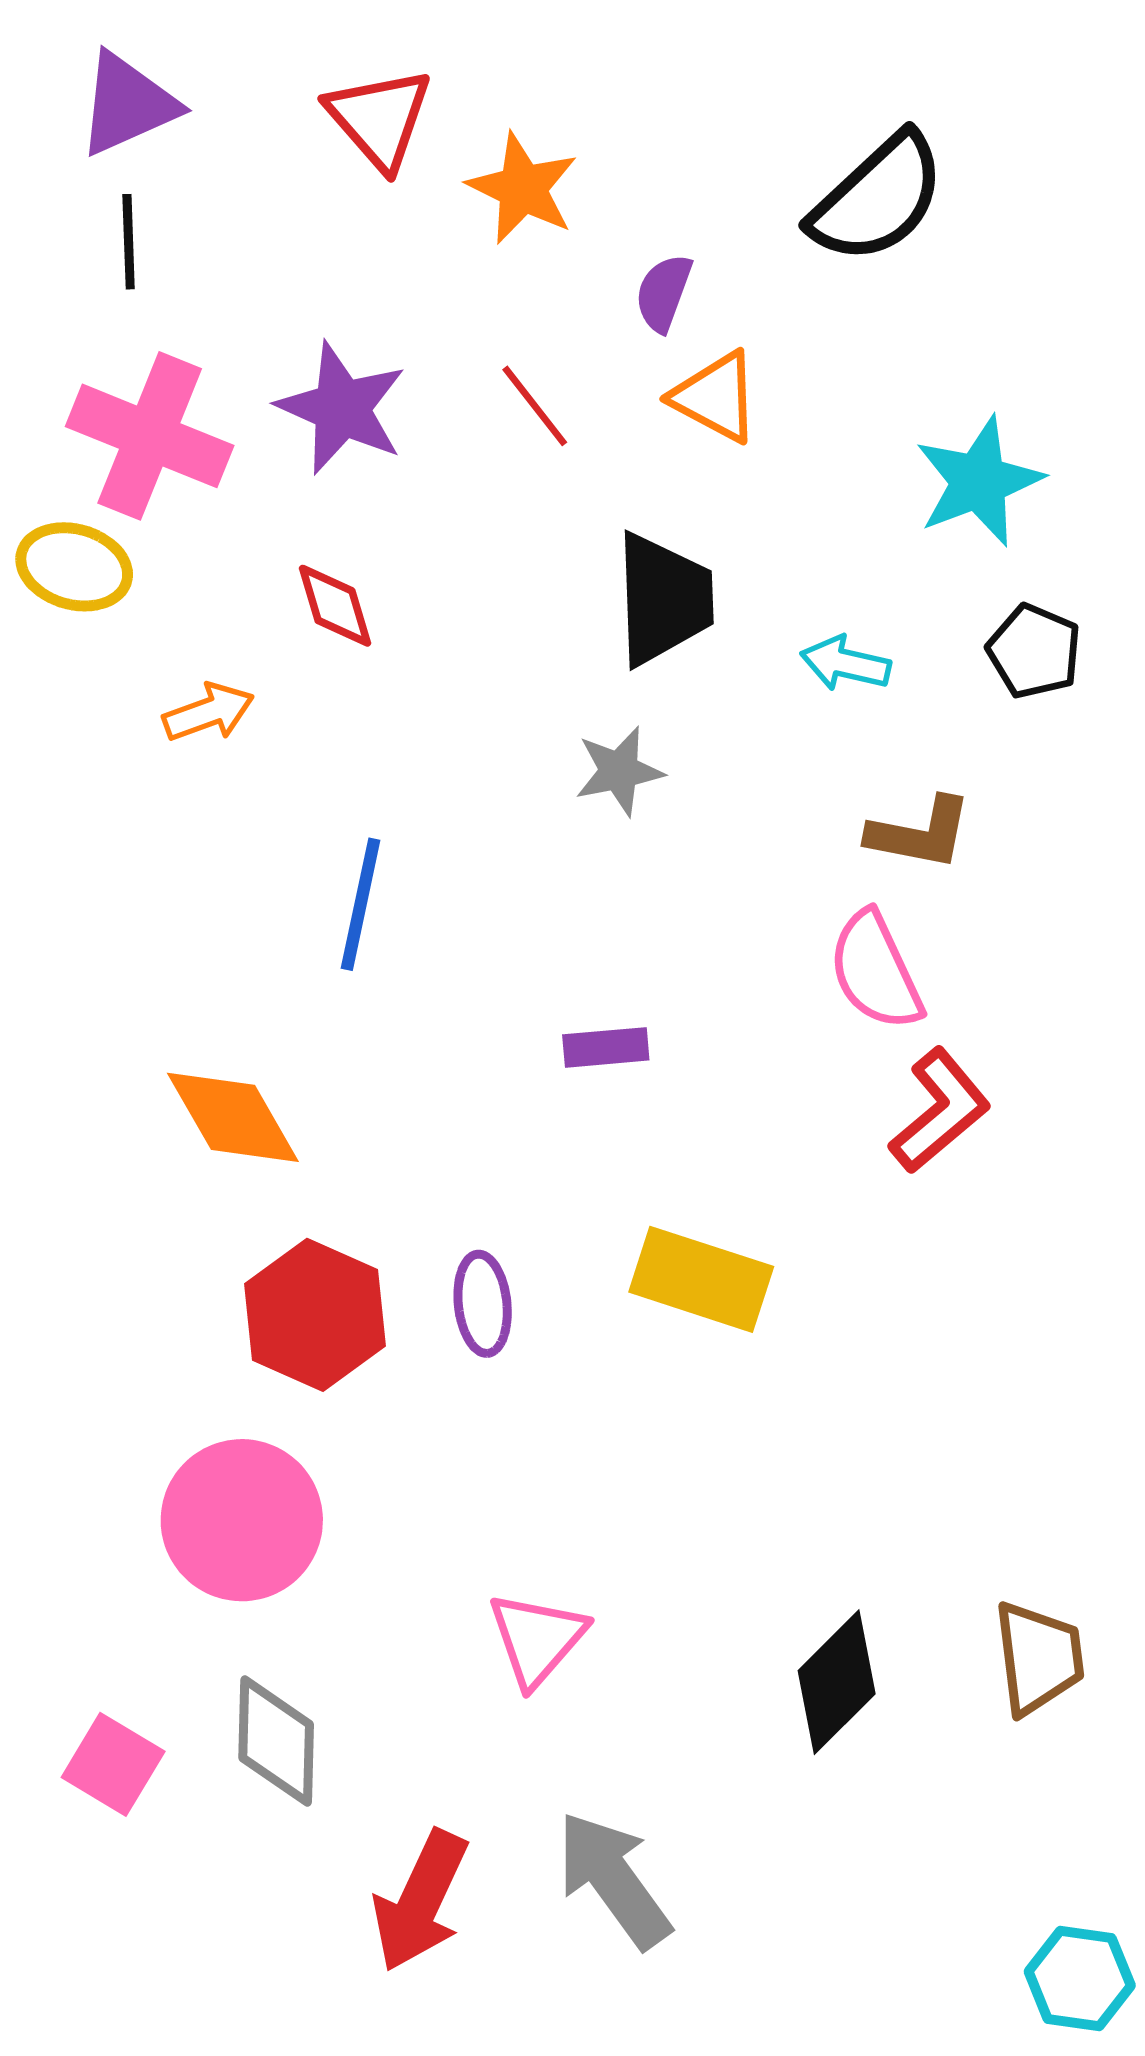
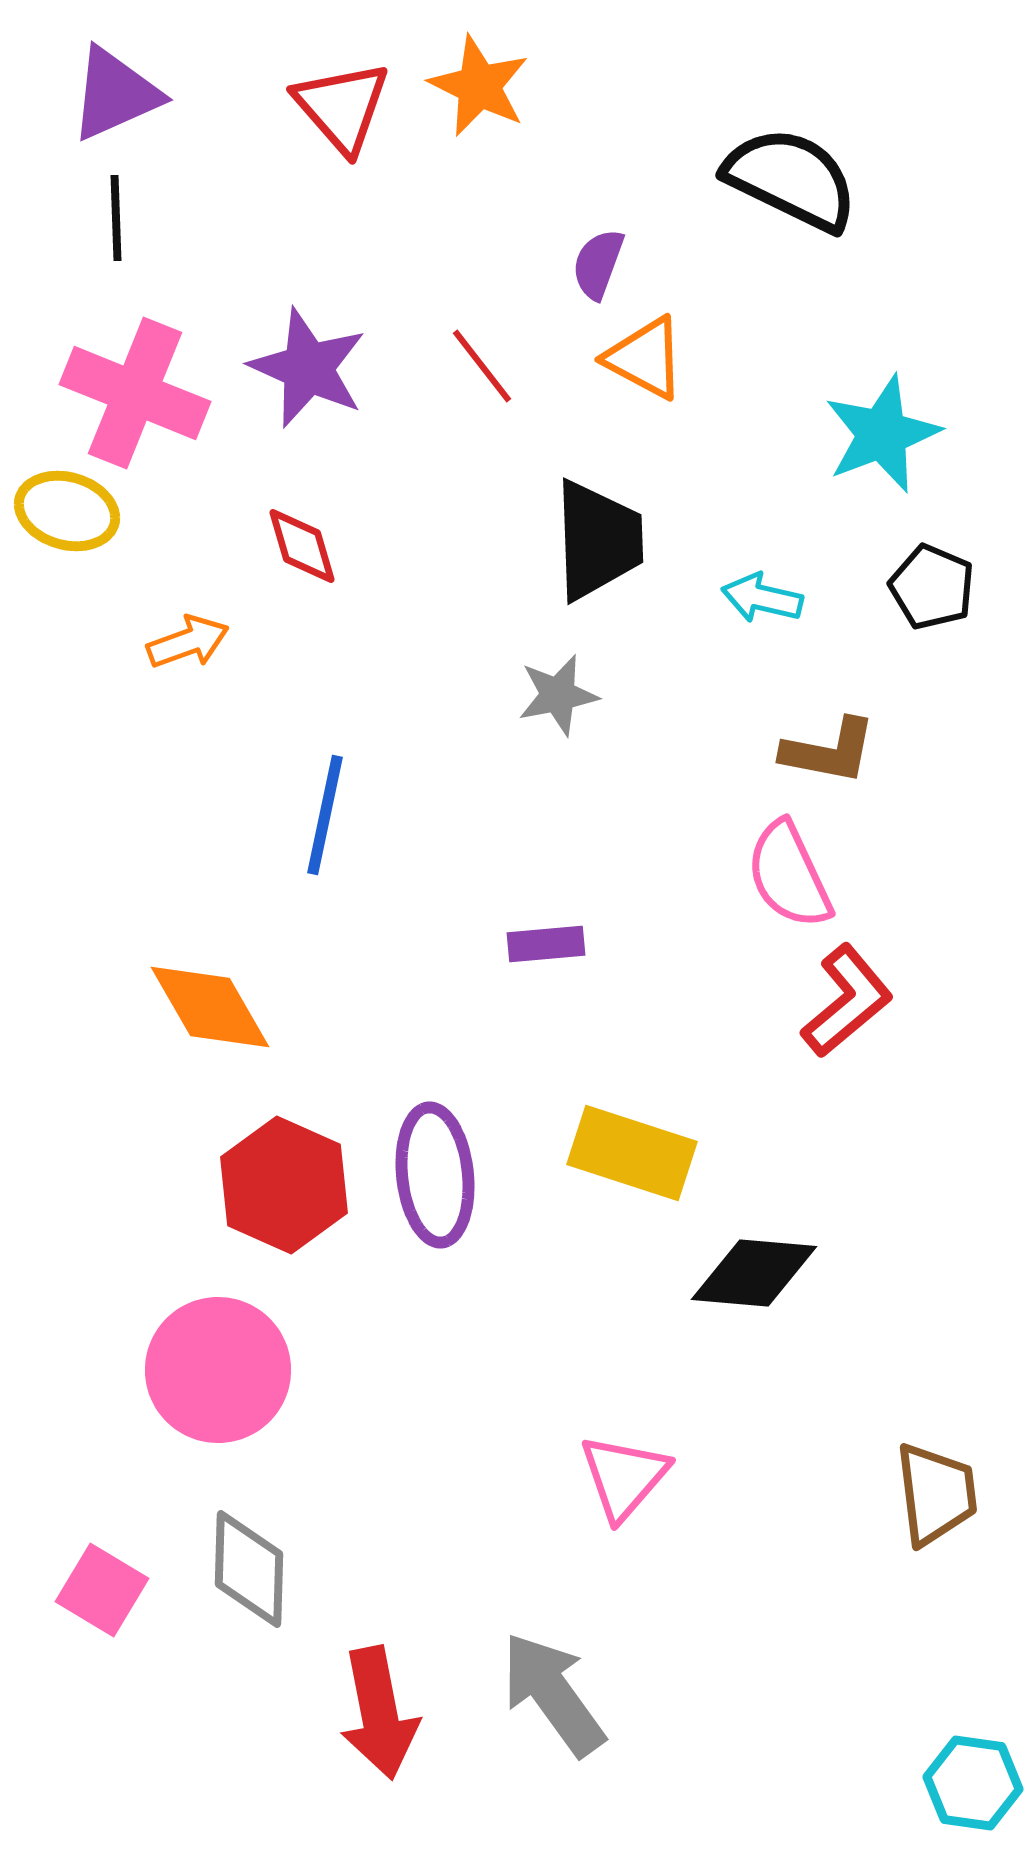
orange star: (523, 188) -> (479, 86), moved
black semicircle: (878, 198) -> (791, 179), turned -111
purple ellipse: (483, 1304) -> (435, 1175), size x1.5
pink triangle: (537, 1639) -> (624, 1477), moved
black diamond: (837, 1682) -> (754, 1273), moved, turned 50
red arrow: (420, 1901) -> (379, 1713), turned -36

